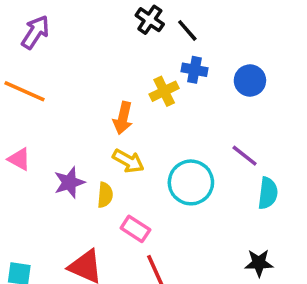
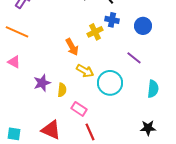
orange arrow: (123, 118) -> (72, 47), turned -42
purple line: (245, 156) -> (134, 58), moved
pink triangle: (19, 159) -> (14, 62), moved
yellow arrow: (128, 161) -> (85, 71), moved

